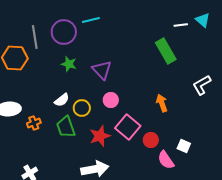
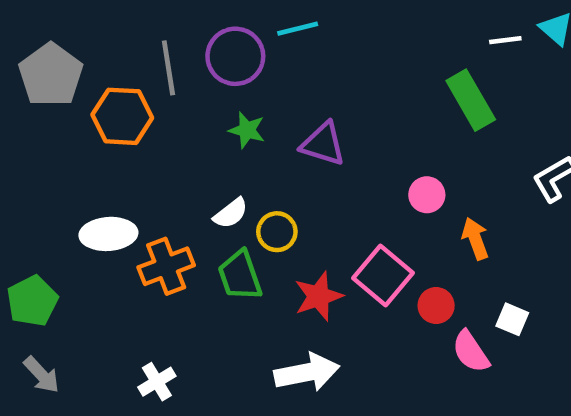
purple triangle: (102, 70) -> (323, 144), turned -30
pink circle: (111, 100) -> (427, 195), moved
orange arrow: (162, 103) -> (475, 239), moved
orange cross: (34, 123) -> (166, 266), size x1.6

